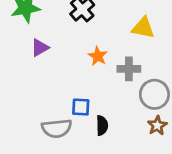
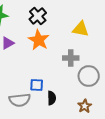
orange star: (98, 56) -> (39, 40), moved, size x1.5
brown star: (157, 126) -> (85, 106), moved

